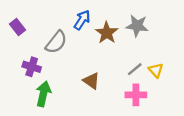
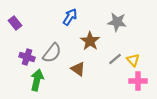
brown star: (107, 33) -> (90, 41), moved
gray semicircle: (56, 42) -> (52, 53), moved
pink cross: (136, 95) -> (138, 81), moved

